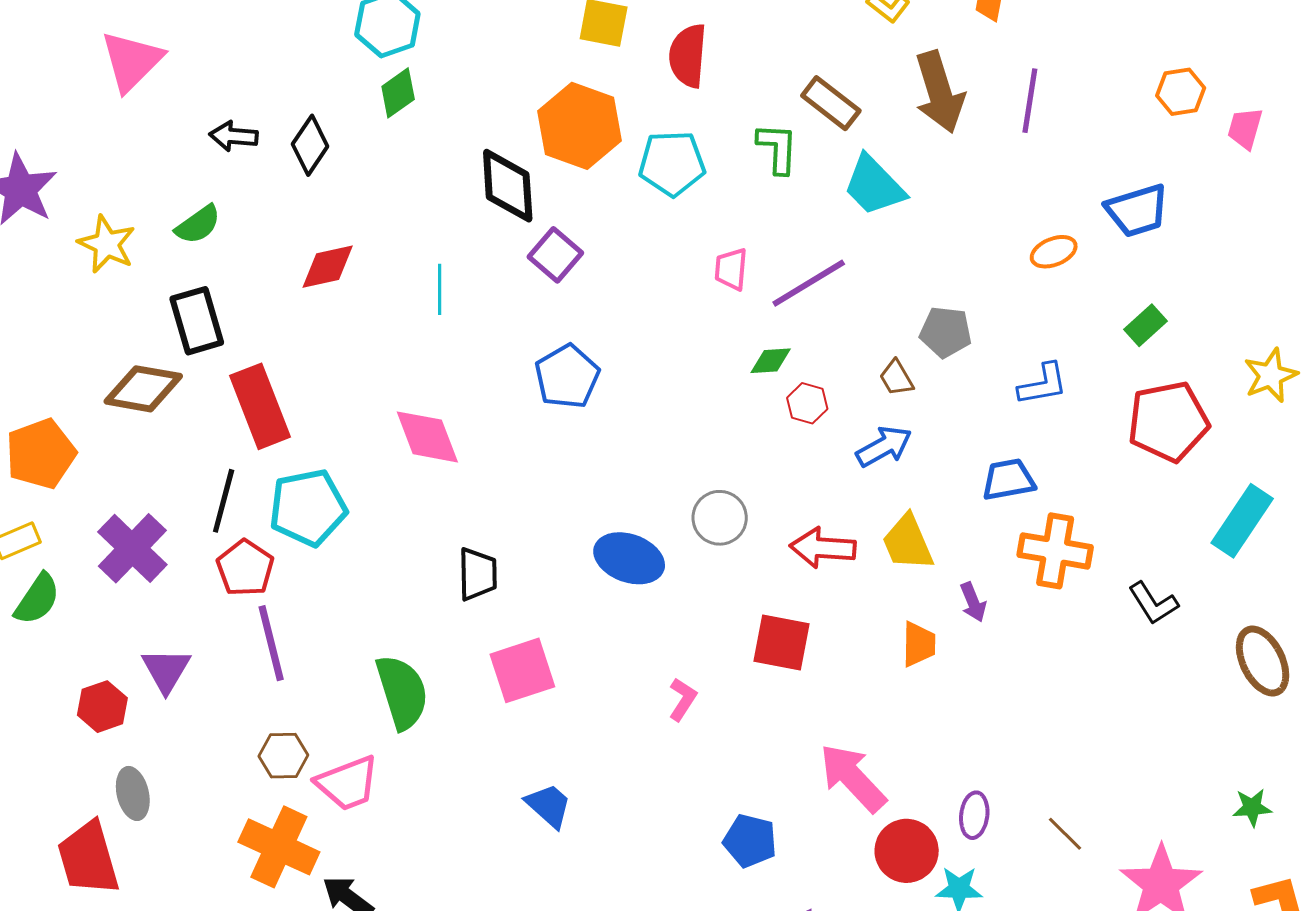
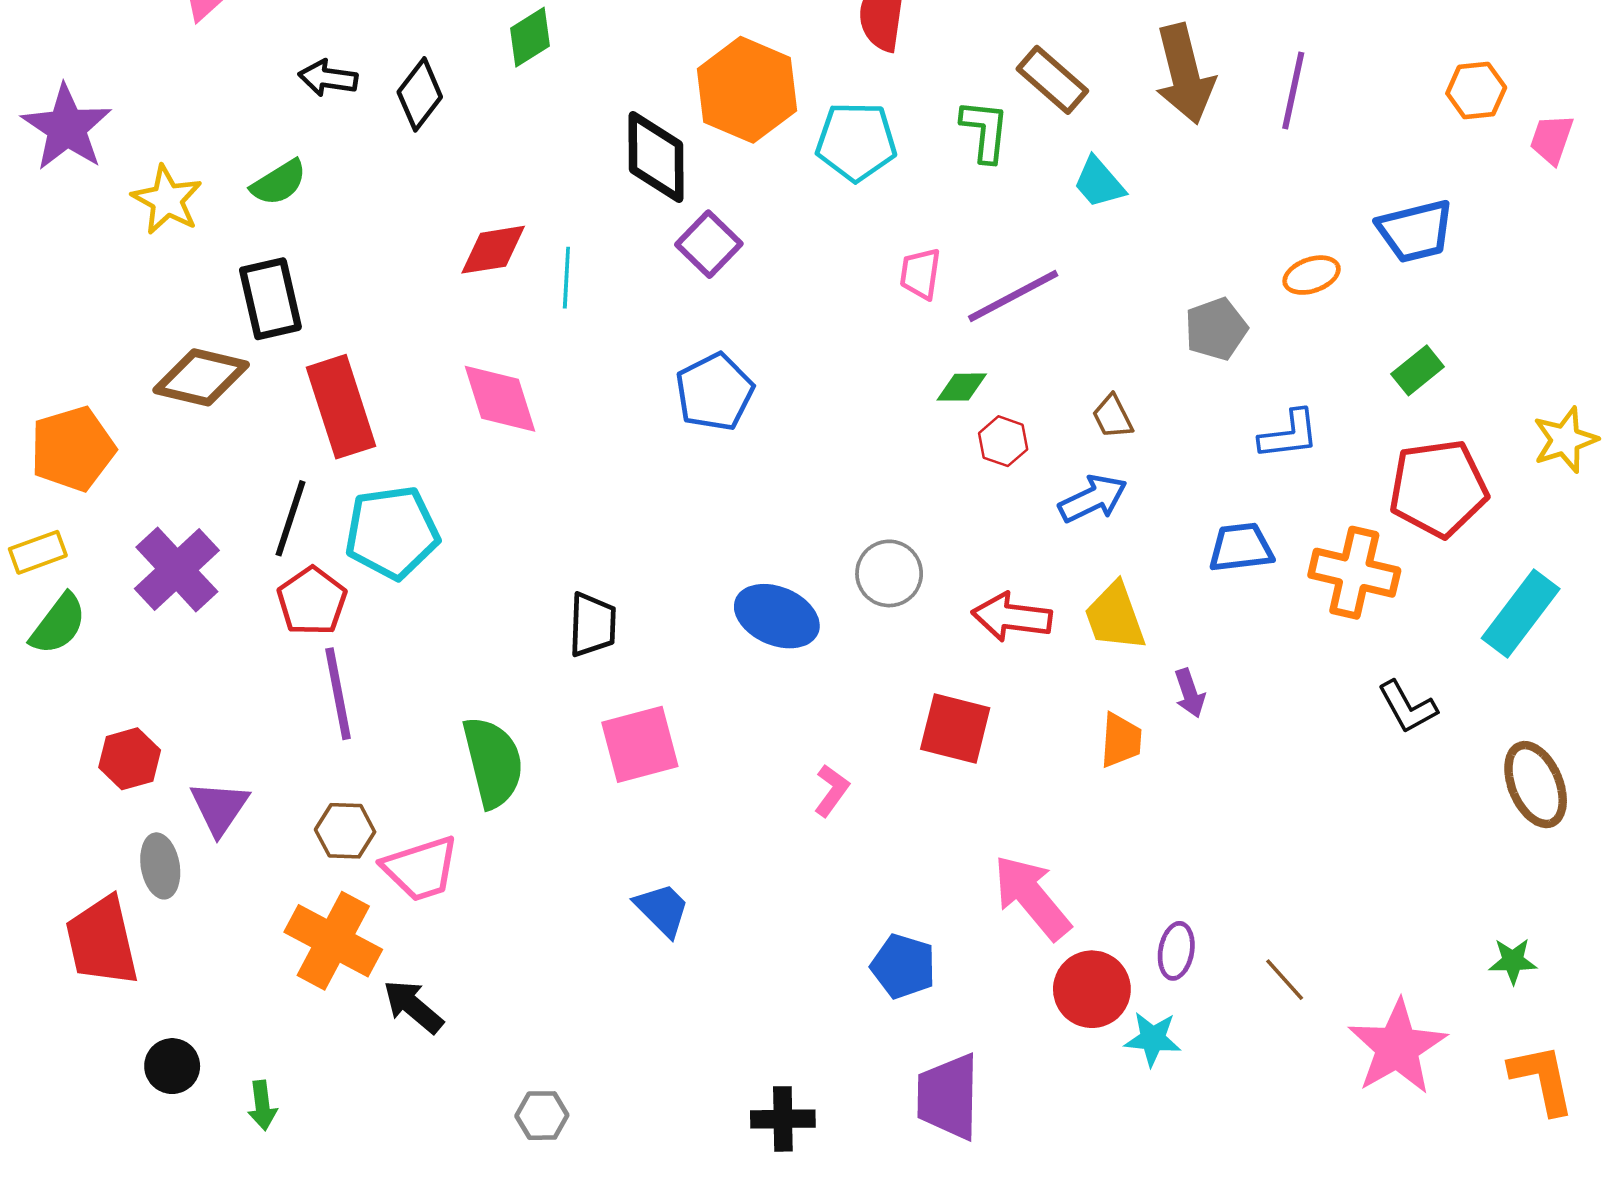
cyan trapezoid: (874, 186) -> (1099, 183), size x0.7
red diamond: (328, 267) -> (493, 250), moved
gray pentagon: (946, 332) -> (1216, 329), moved, turned -30
pink diamond: (427, 437) -> (500, 399), moved
orange cross: (1055, 551) -> (1354, 573), moved
purple triangle: (166, 670) -> (220, 808), moved

